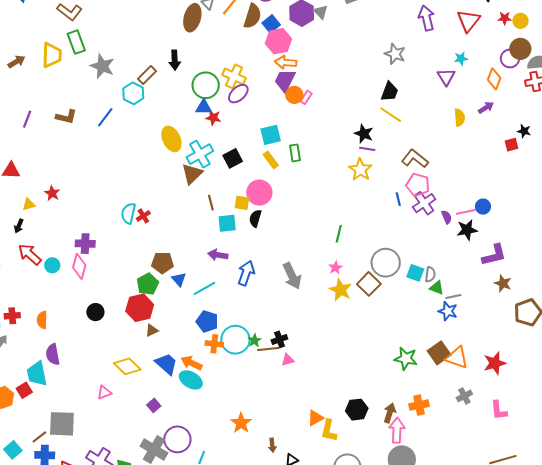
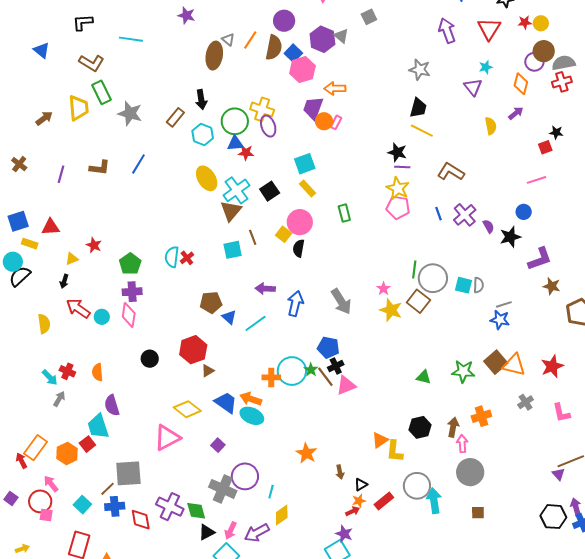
orange arrow: (286, 62) -> (335, 88), moved
cyan hexagon: (133, 93) -> (203, 135), moved
purple ellipse: (238, 94) -> (268, 126), turned -60
green rectangle: (295, 153) -> (344, 213), moved
pink pentagon: (418, 185) -> (398, 207), moved
yellow square: (242, 203) -> (284, 234), turned 35
pink line: (466, 212) -> (536, 180), moved
cyan square: (227, 223) -> (233, 250), moved
green line: (339, 234) -> (414, 269), moved
green pentagon: (148, 284) -> (130, 264), moved
green triangle: (437, 288) -> (424, 377), moved
red cross: (12, 316) -> (67, 371), turned 35
blue pentagon: (207, 322) -> (328, 347), moved
brown line: (268, 349) -> (325, 377), turned 65
pink triangle: (288, 360) -> (346, 385), size x1.5
pink triangle: (104, 392) -> (167, 438), size x1.8
pink arrow: (397, 430) -> (462, 444), size x0.7

